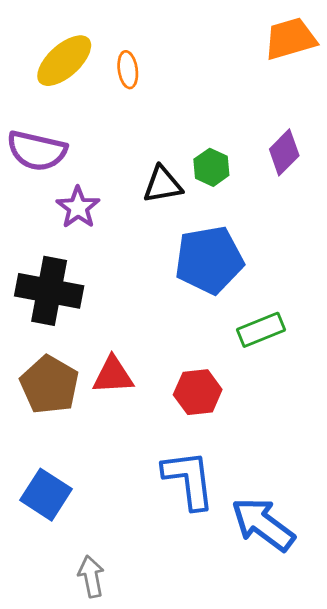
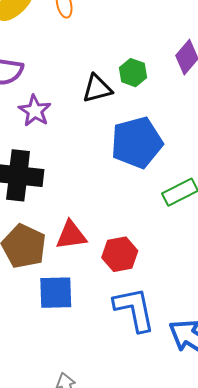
red hexagon: (198, 392) -> (120, 254), moved
blue square: (46, 495) -> (56, 293), moved, turned -30

